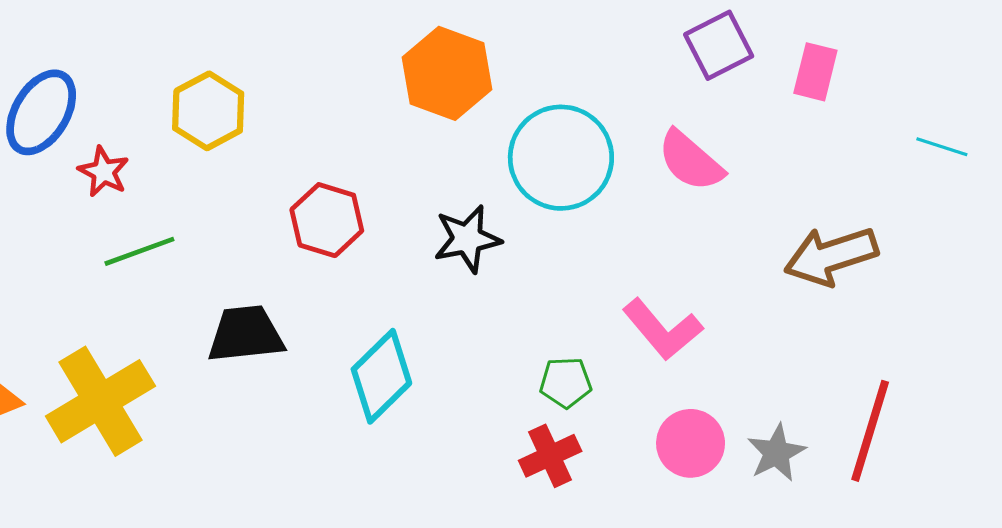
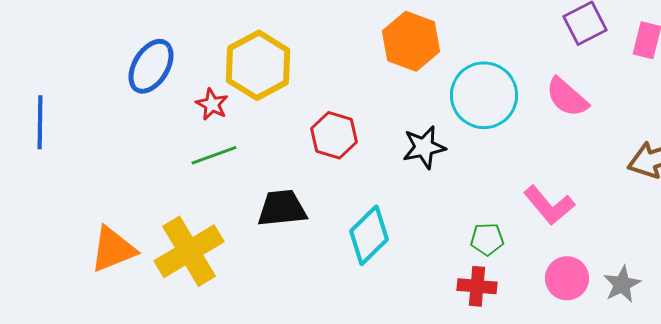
yellow hexagon: (208, 111) -> (258, 65), size x1.4
red star: (104, 172) -> (212, 104), moved
red cross: (550, 456) -> (477, 286), turned 30

